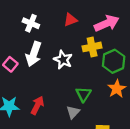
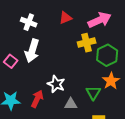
white star: (63, 60) -> (56, 84), moved
green triangle: (83, 94) -> (93, 93), moved
gray triangle: (73, 112) -> (71, 104), turned 48

